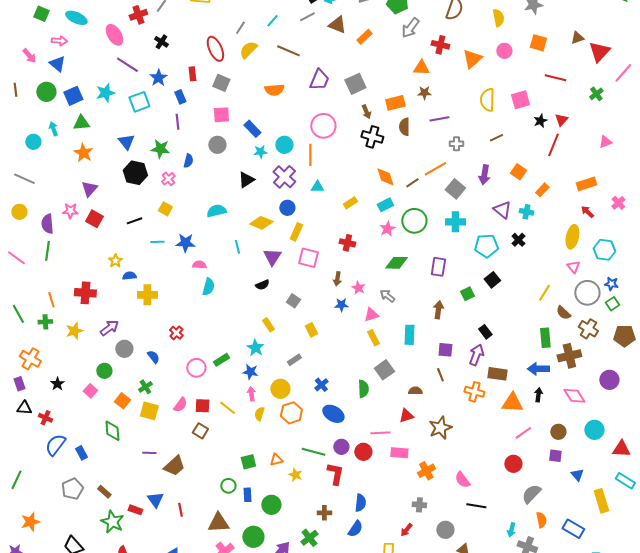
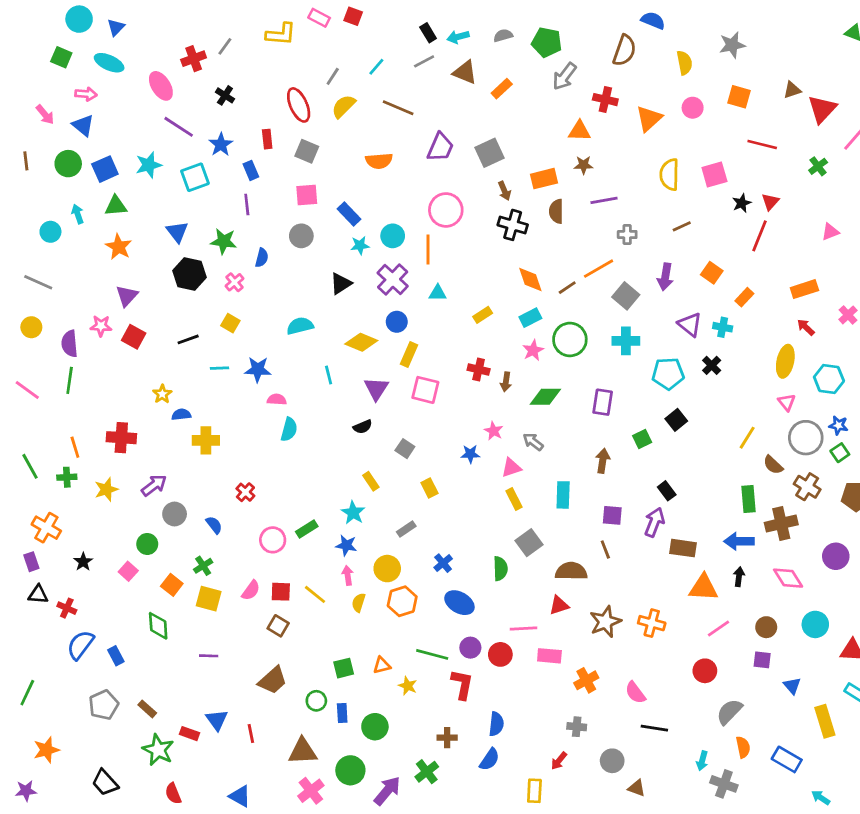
brown arrow: (337, 279) -> (506, 382), moved
brown semicircle: (415, 391) -> (571, 571), size x1.6
orange cross: (474, 392) -> (652, 623), moved
brown trapezoid: (174, 466) -> (273, 680), moved

